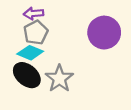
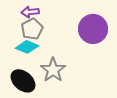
black ellipse: (27, 75) -> (23, 81), moved

